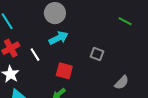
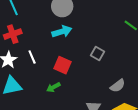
white line: (35, 55) -> (32, 57), moved

